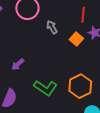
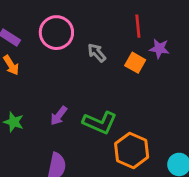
orange hexagon: (80, 86) -> (132, 150), moved
green L-shape: (46, 88) -> (100, 123), moved

